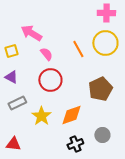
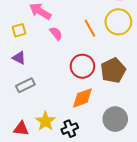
red circle: (50, 80) -> (82, 66), moved
yellow star: (41, 116) -> (45, 121), moved
gray circle: (102, 135) -> (115, 119), size x1.5
black cross: (75, 144) -> (70, 129), moved

